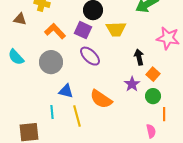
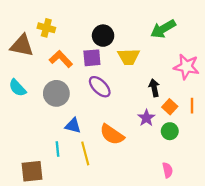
brown triangle: (20, 19) -> (22, 46), size x1.6
purple square: (83, 30) -> (92, 58), turned -30
orange line: (164, 114) -> (192, 106), moved

